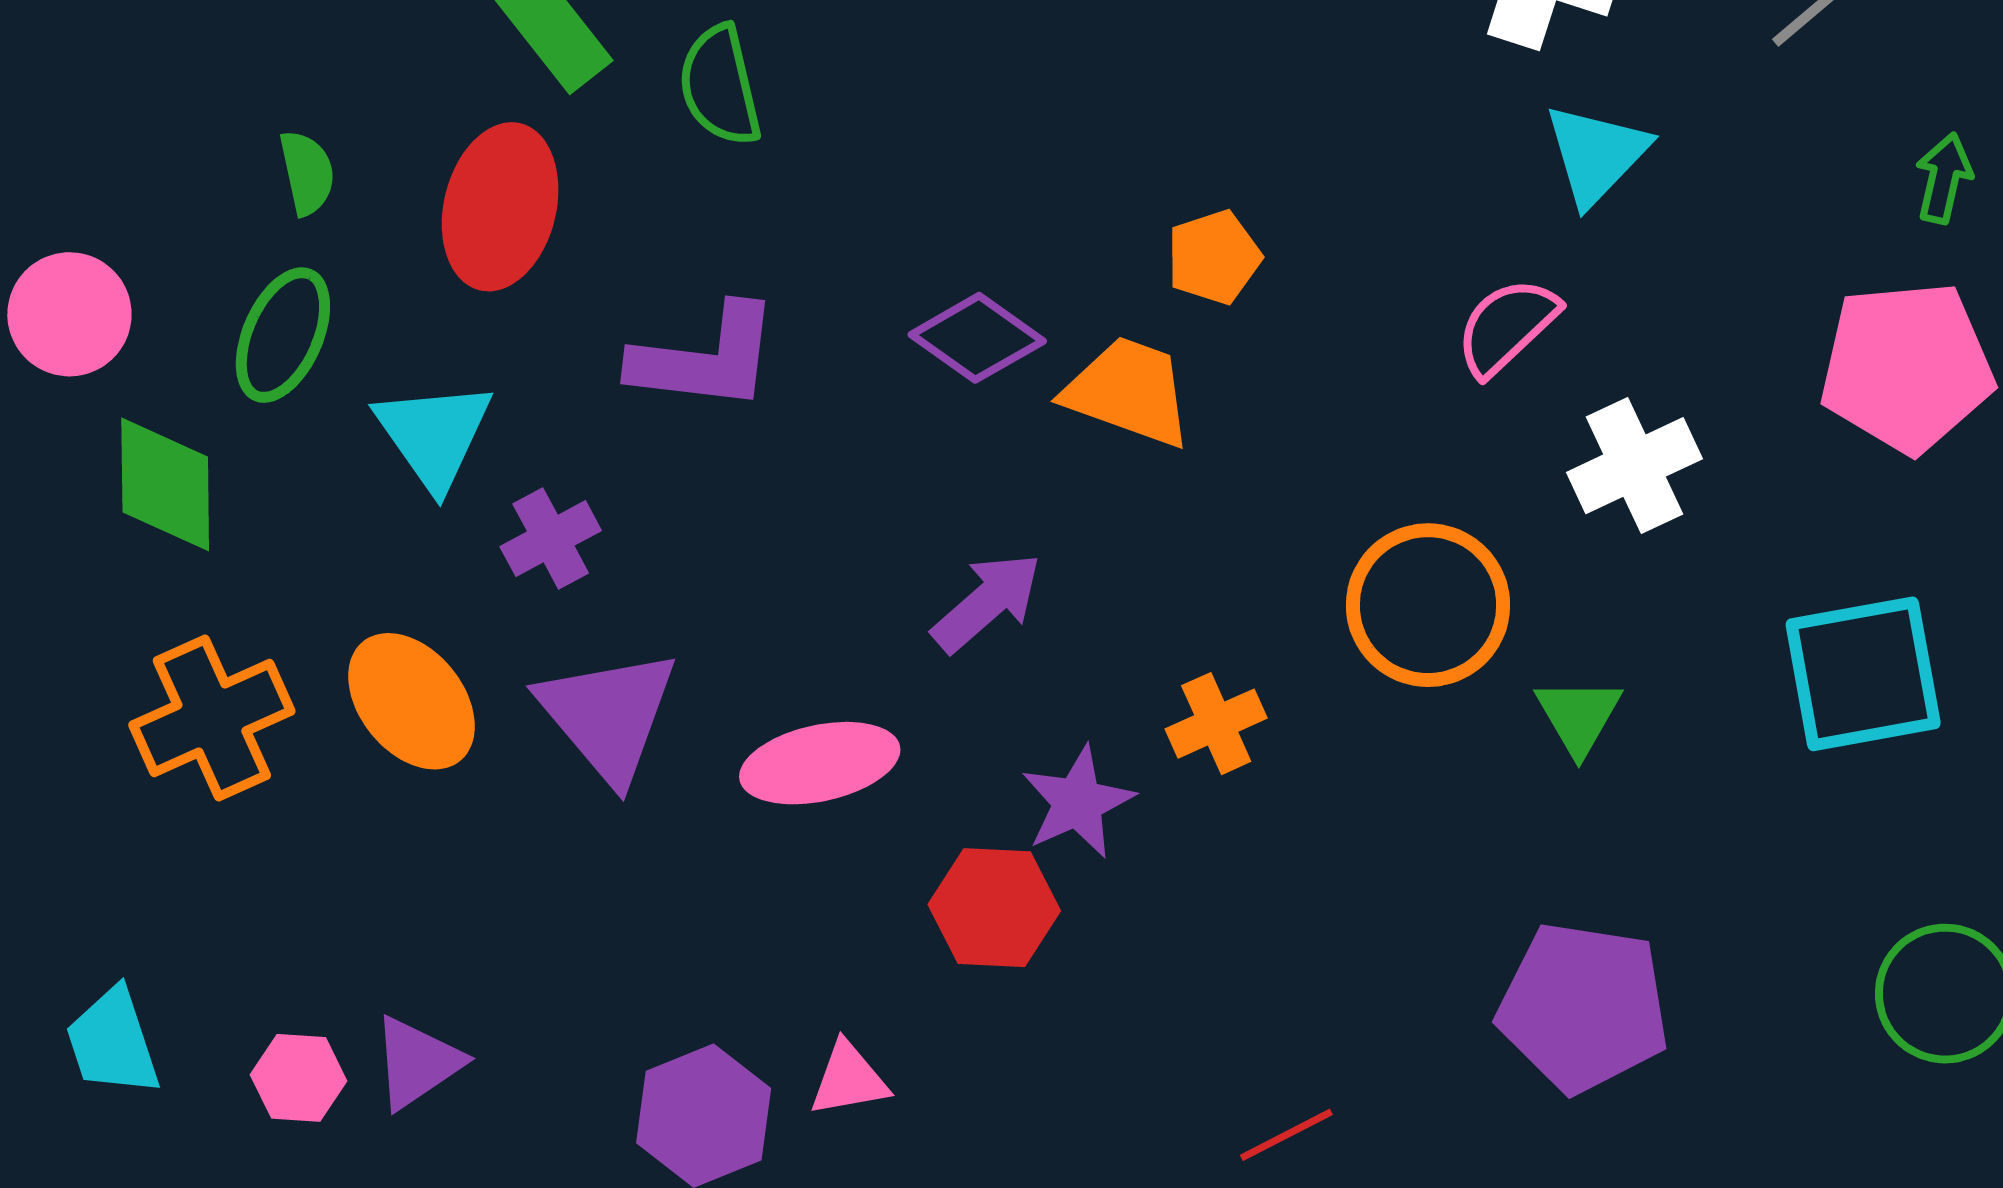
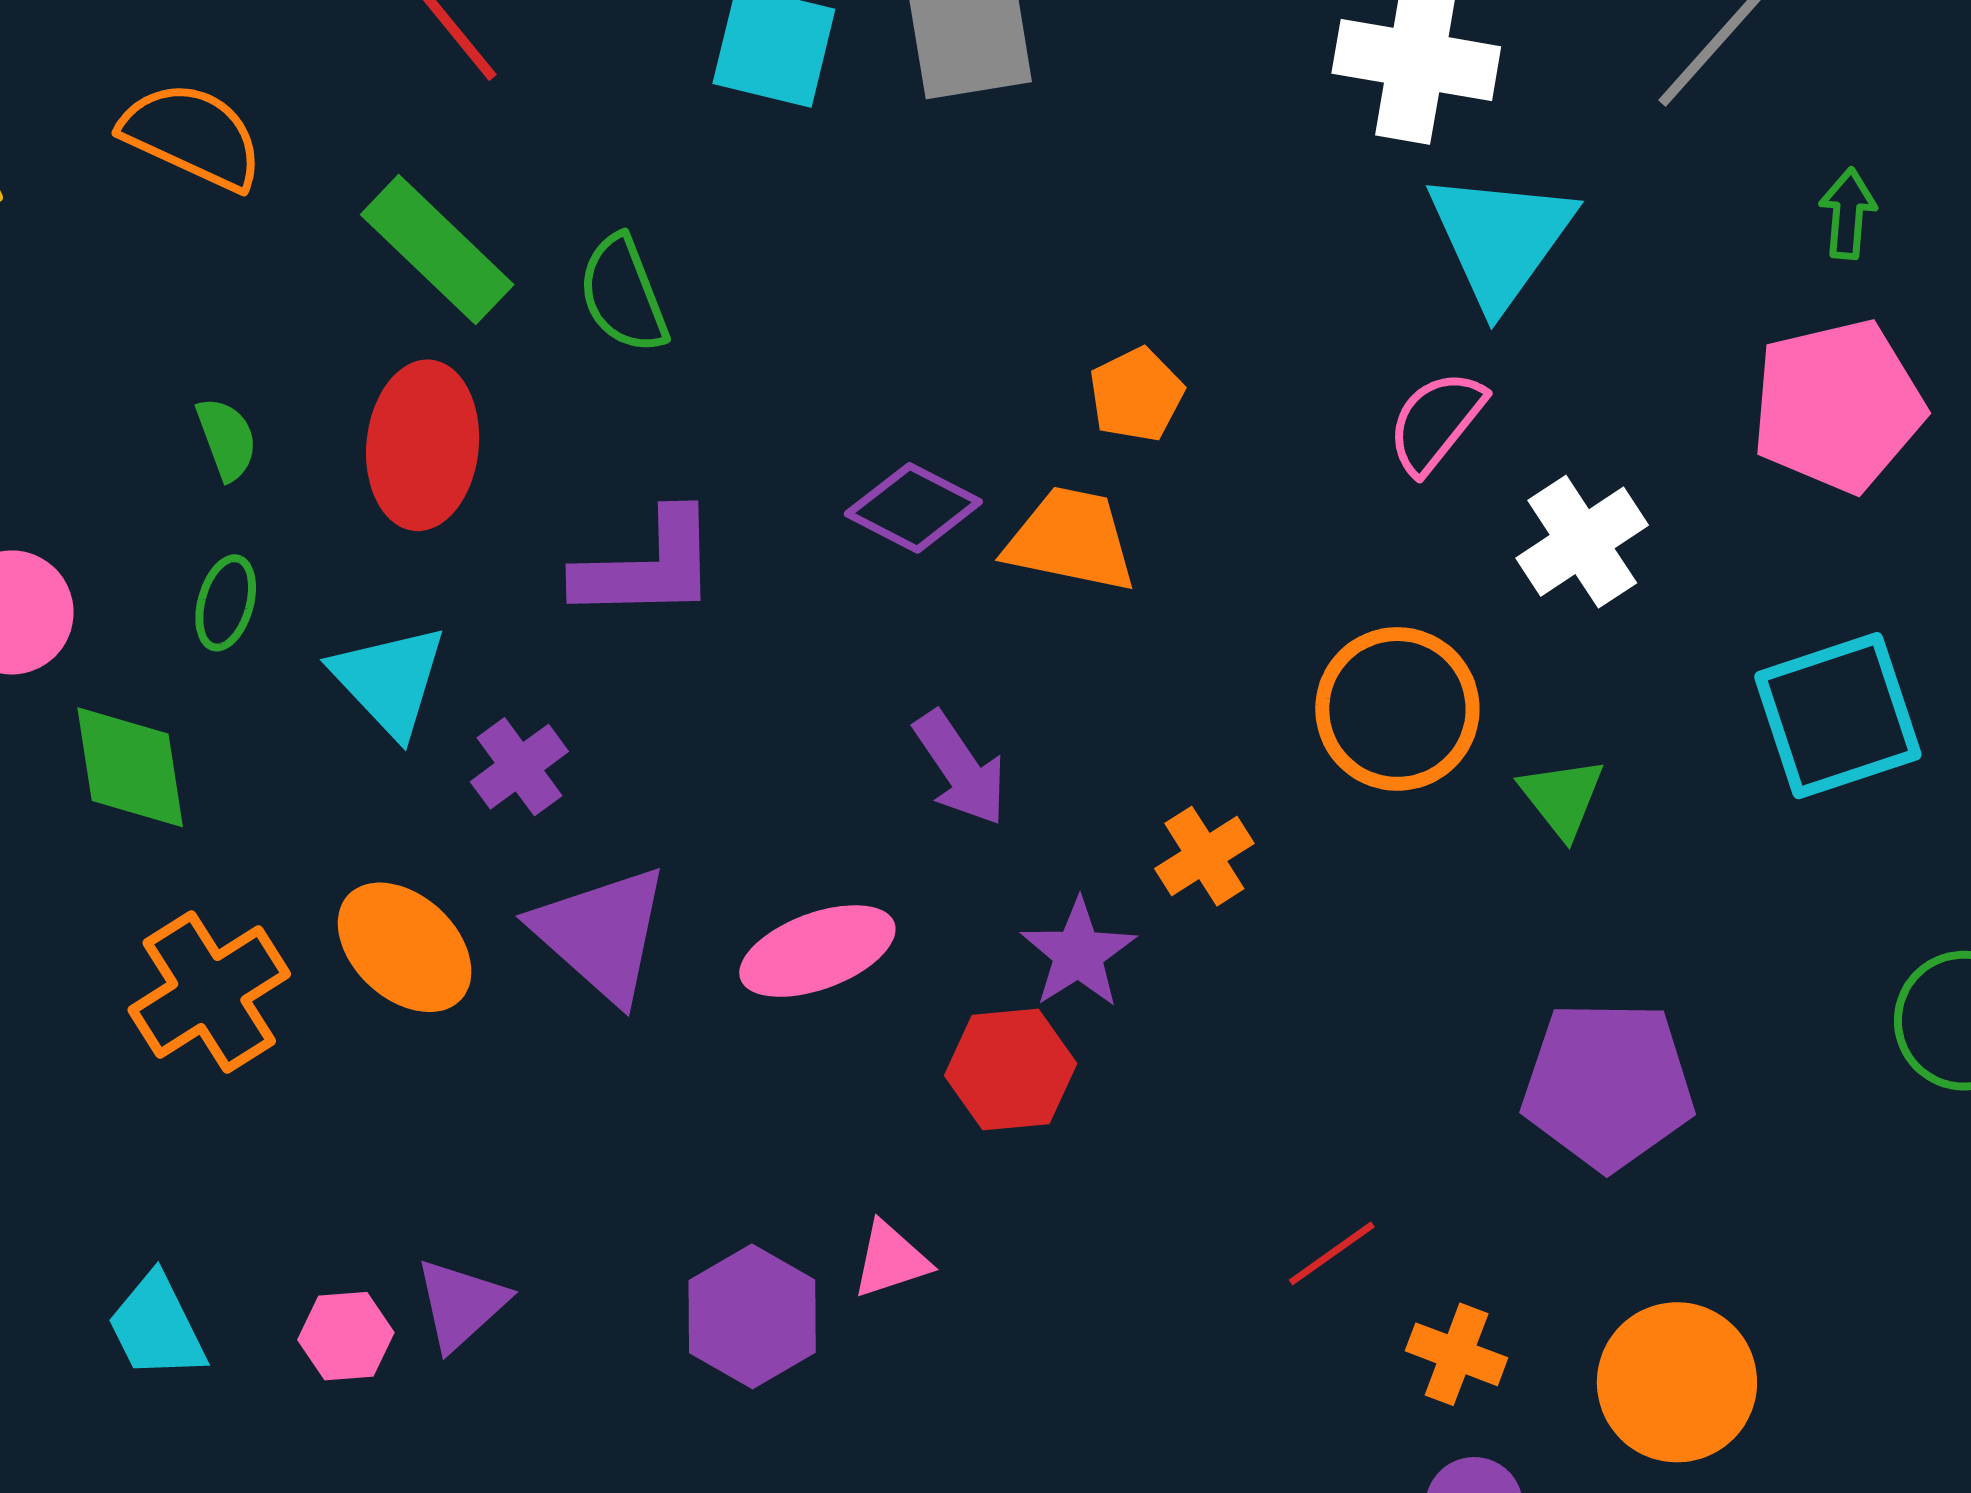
cyan triangle: (1596, 154) -> (1500, 239), size x1.4
green ellipse: (283, 335) -> (226, 603), size x0.7
purple arrow: (987, 602) -> (960, 768), turned 105

